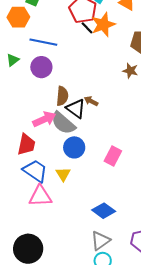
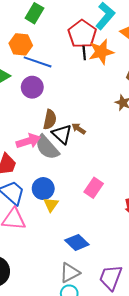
orange hexagon: (18, 17) -> (21, 44), moved
black line: (87, 28) -> (84, 53), turned 32
blue circle: (74, 147) -> (43, 189), moved
yellow triangle: (63, 174) -> (51, 205), moved

